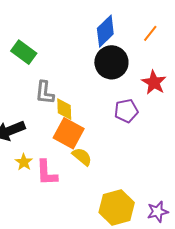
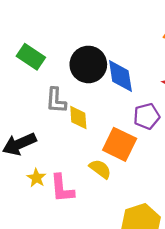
blue diamond: (105, 31) -> (120, 76), moved, turned -52
black circle: (111, 62) -> (88, 64), moved
orange square: (69, 133) -> (120, 144), moved

